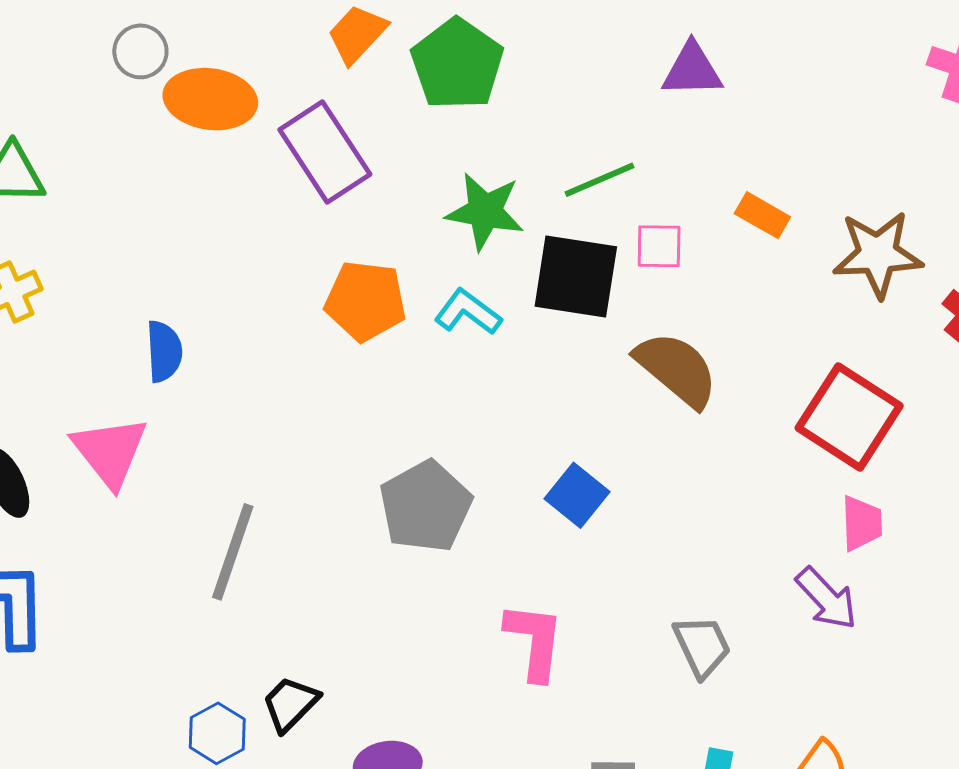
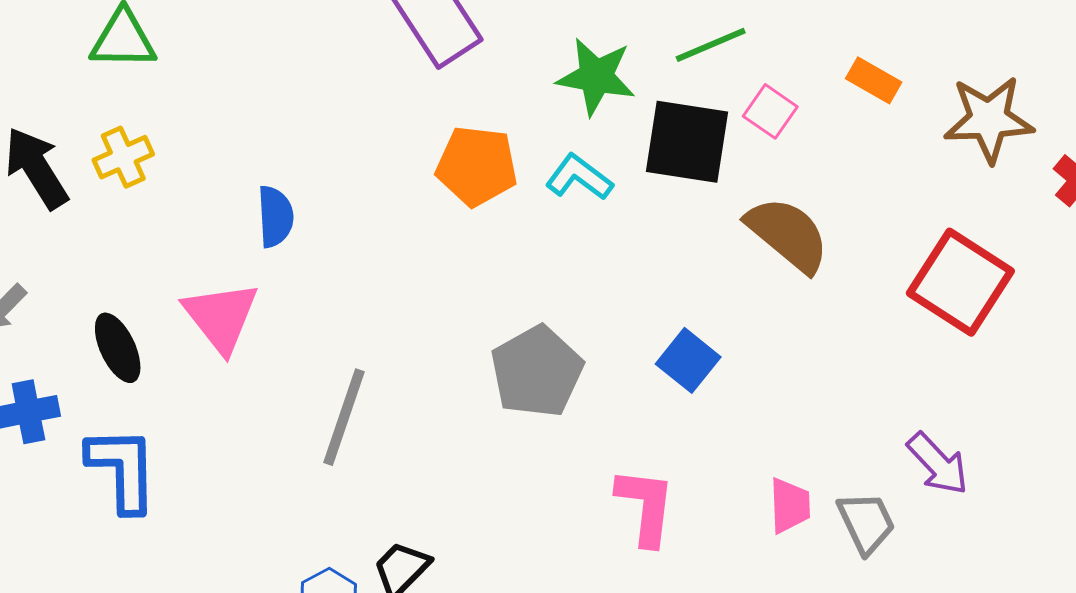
pink square: (659, 246) -> (770, 111), turned 34
pink trapezoid: (862, 523) -> (790, 505), moved
gray trapezoid: (702, 646) -> (866, 523), moved

